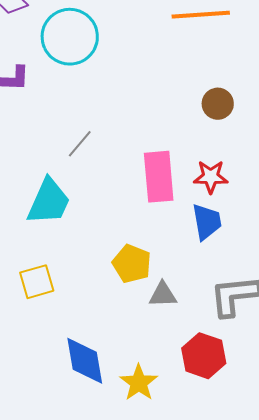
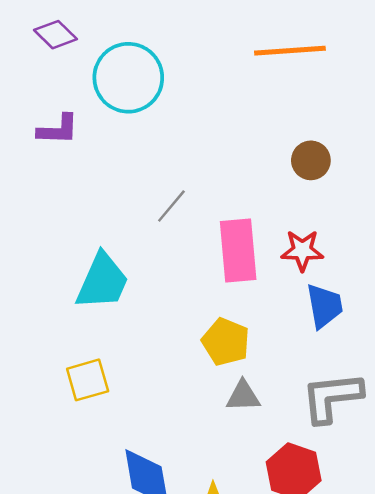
gray line: (80, 144) -> (171, 206), moved
blue trapezoid: (207, 222) -> (324, 306), moved
yellow pentagon: (132, 264) -> (226, 342), moved

